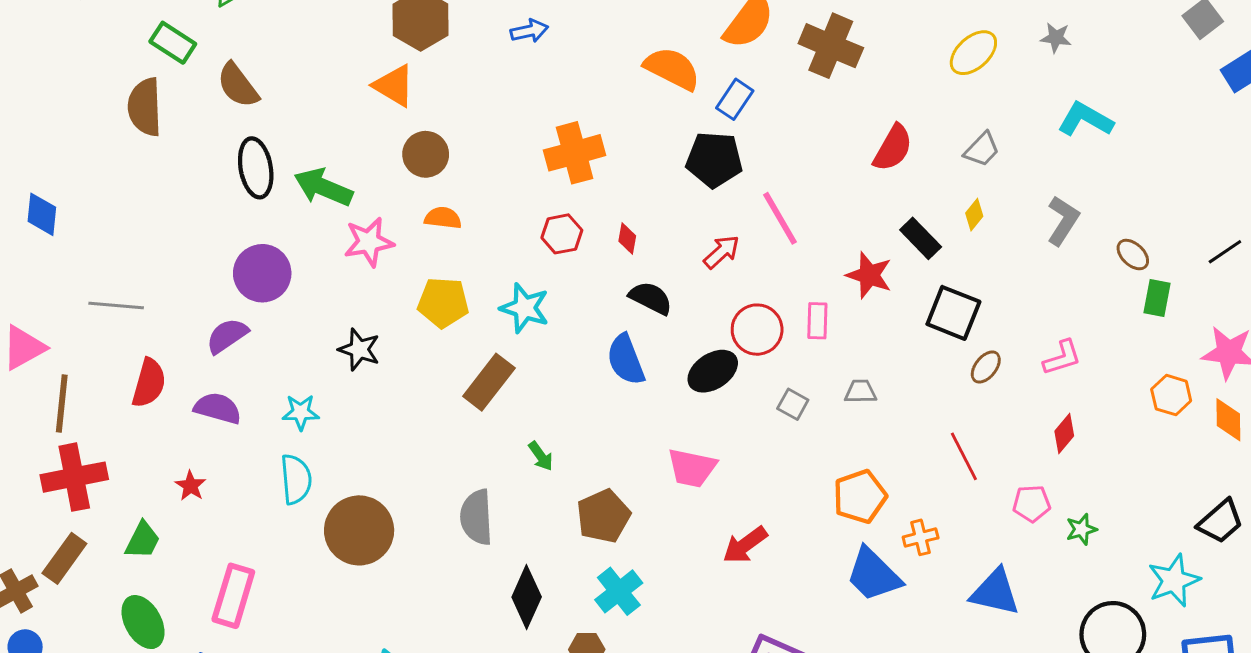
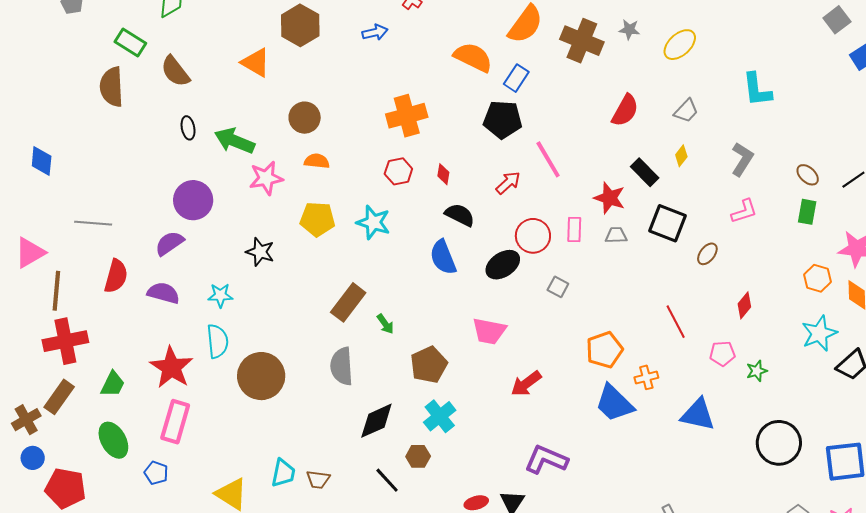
gray star: (1056, 38) -> (629, 30), moved
orange triangle: (394, 86) -> (256, 63), moved
cyan L-shape: (1085, 119) -> (757, 90), turned -126
black ellipse: (256, 168) -> (188, 128), size x0.6
brown ellipse: (1133, 255) -> (808, 175), moved
pink L-shape: (1062, 358) -> (744, 211), moved
brown ellipse: (986, 367) -> (707, 254), moved
brown rectangle: (489, 382) -> (348, 302), moved
gray trapezoid: (861, 392) -> (616, 235), moved
red star: (191, 486) -> (171, 367), moved, size x2.0
cyan star: (1174, 580) -> (819, 333), moved
black diamond: (527, 597) -> (376, 421), turned 42

